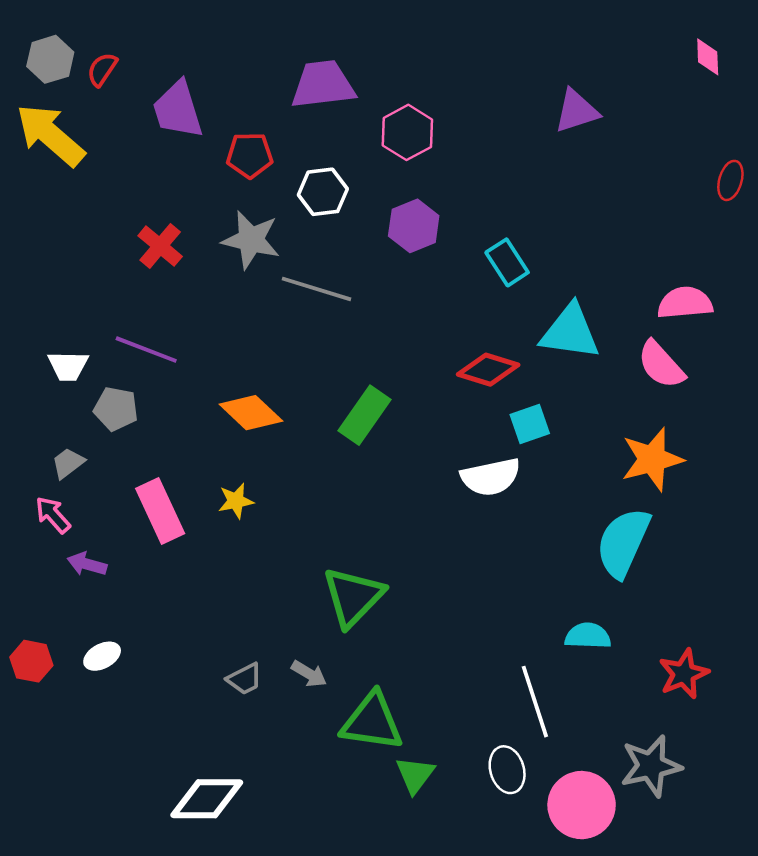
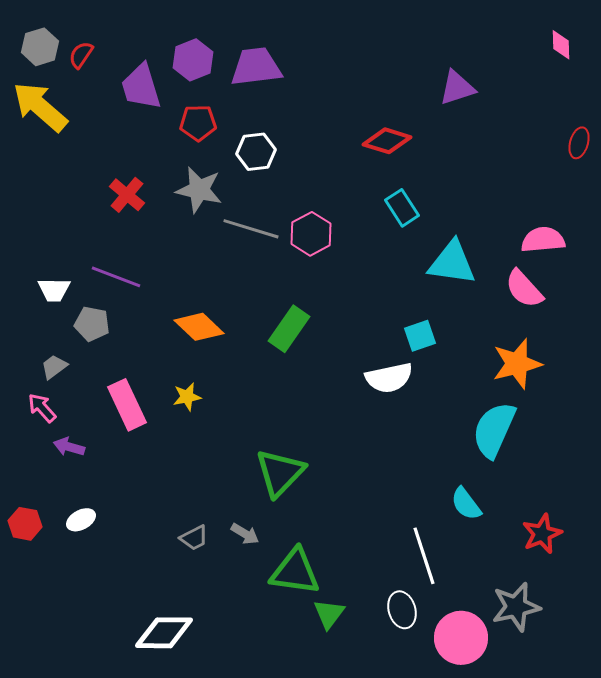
pink hexagon: (407, 132) -> (311, 234), moved
purple hexagon: (414, 226) -> (193, 60), moved
red diamond: (488, 370) -> (387, 141), moved
cyan semicircle: (588, 636) -> (466, 504), turned -129

